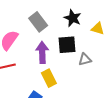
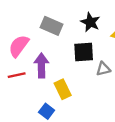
gray rectangle: (38, 22) -> (51, 26), turned -30
purple arrow: (42, 52) -> (41, 65), moved

